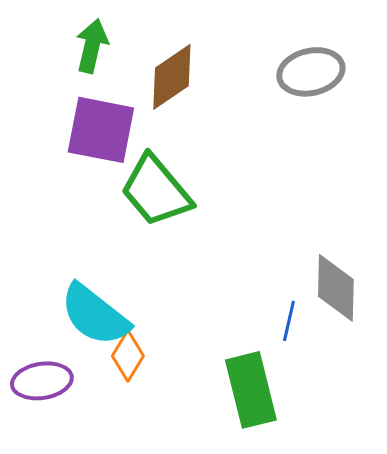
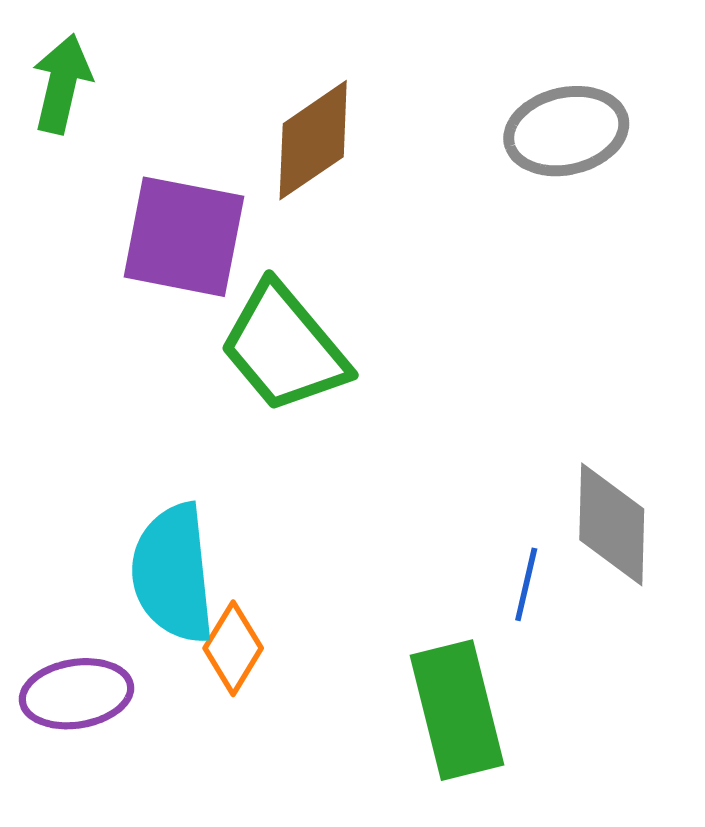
green arrow: (92, 46) -> (62, 84), moved
cyan semicircle: (95, 315) -> (173, 574), turned 46

